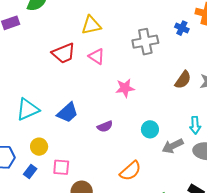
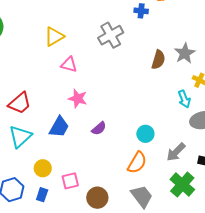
red trapezoid: (64, 53) -> (20, 103), moved
pink star: (125, 88) -> (78, 99), moved, turned -30
cyan circle: (150, 129) -> (145, 134), moved
gray arrow: (173, 146) -> (176, 152), moved

